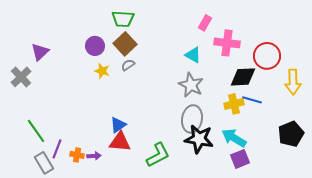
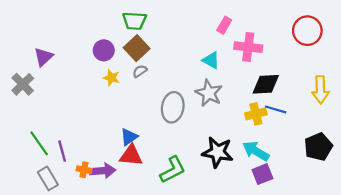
red circle: (267, 56) -> (307, 31), moved
gray ellipse: (192, 119) -> (173, 107), moved
purple line: (57, 149) -> (62, 151), moved, turned -36
purple arrow: (94, 156) -> (103, 171), size x1.6

